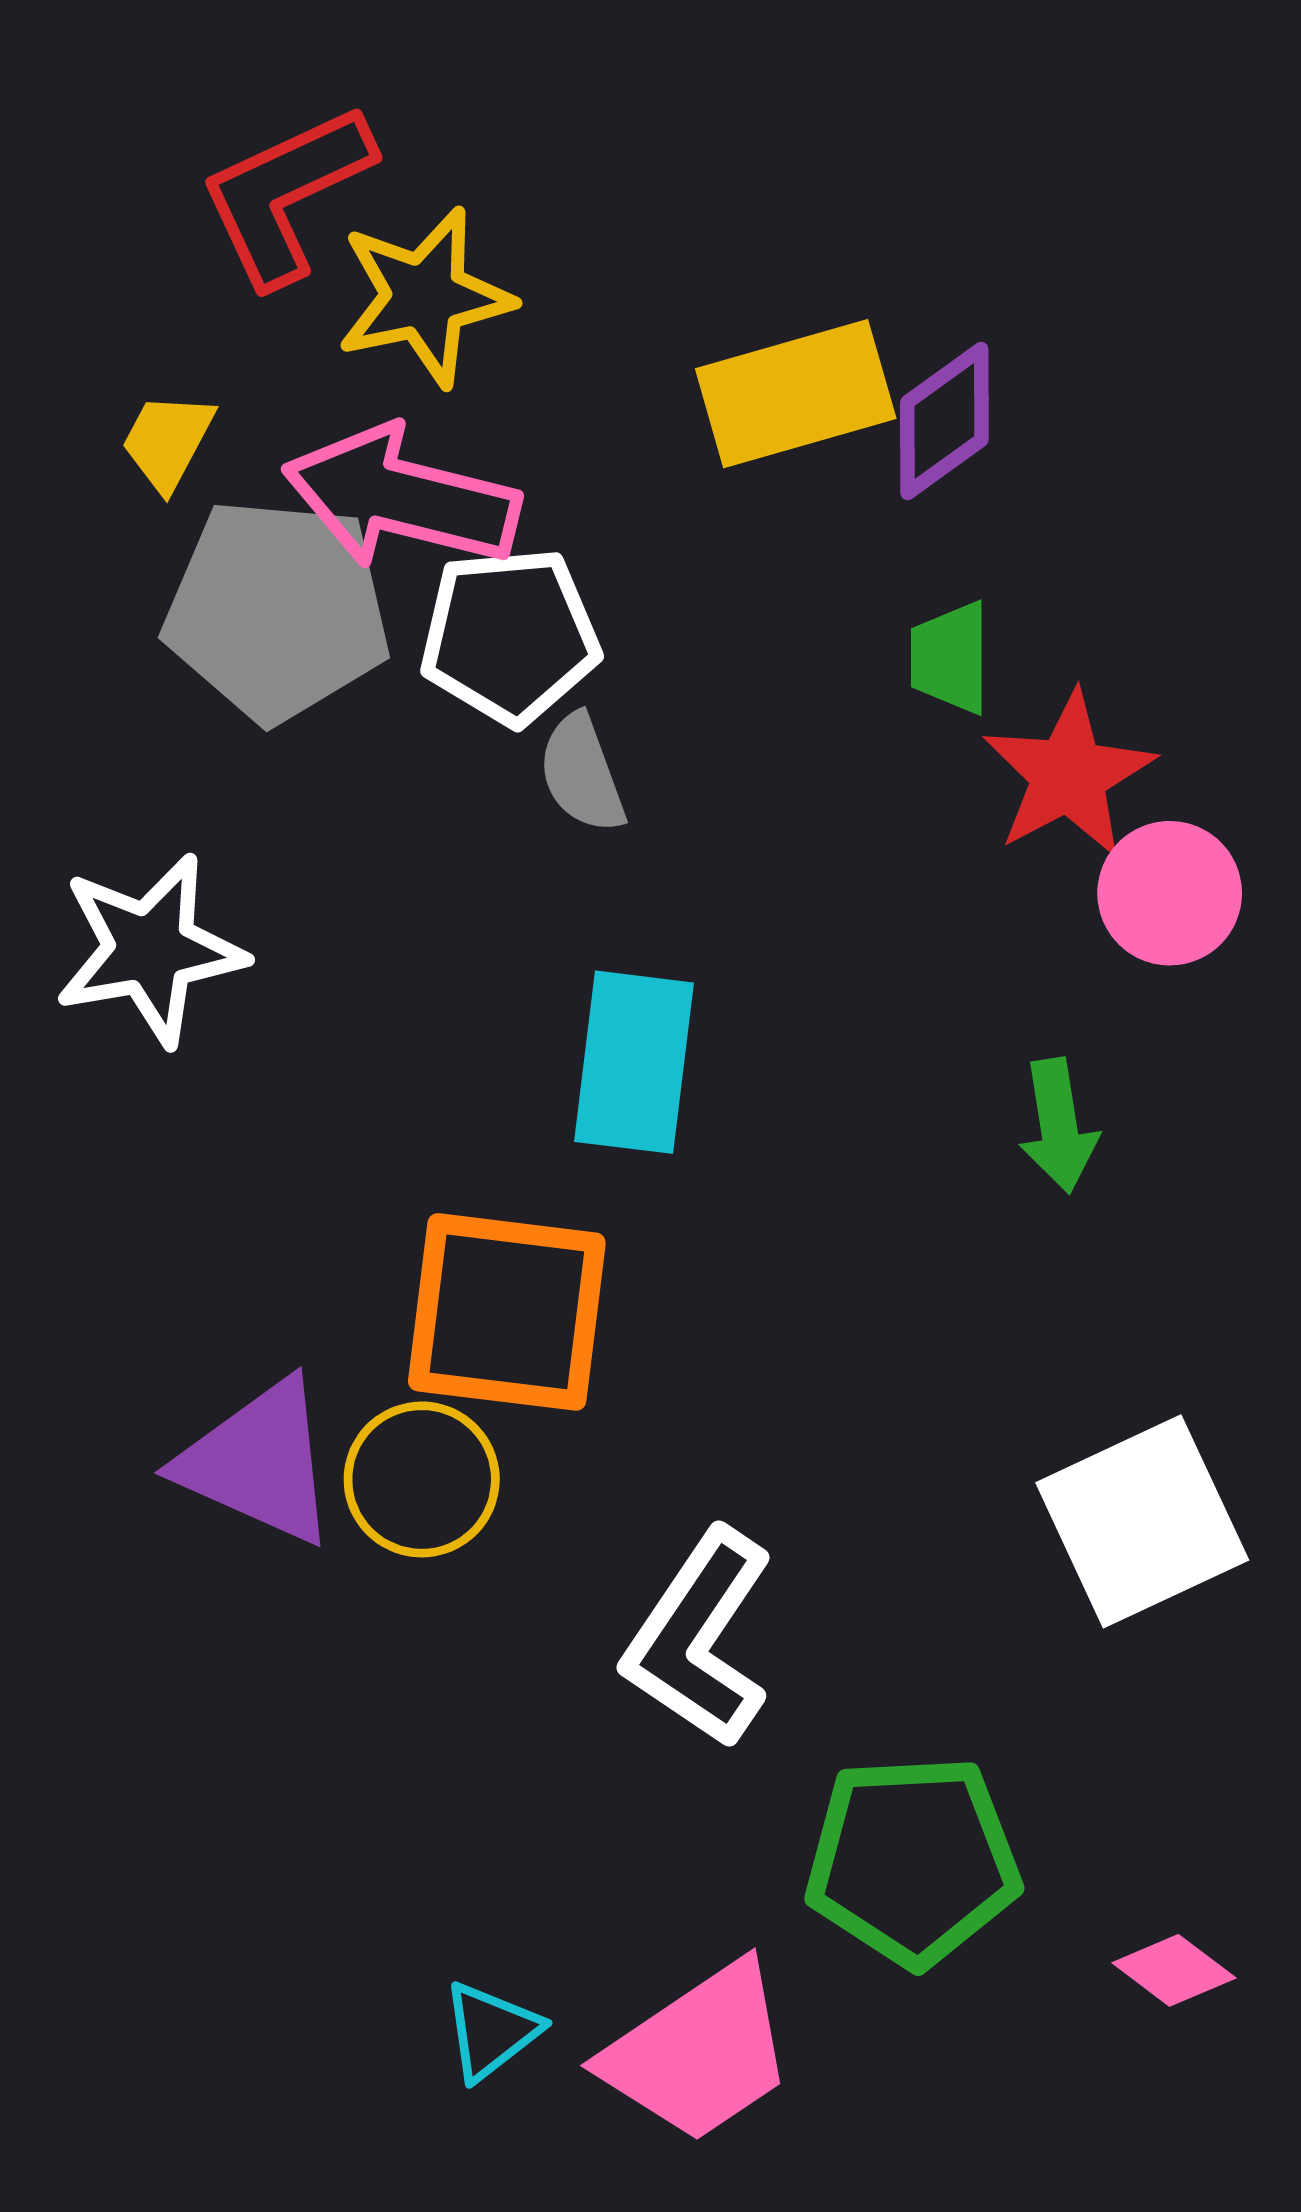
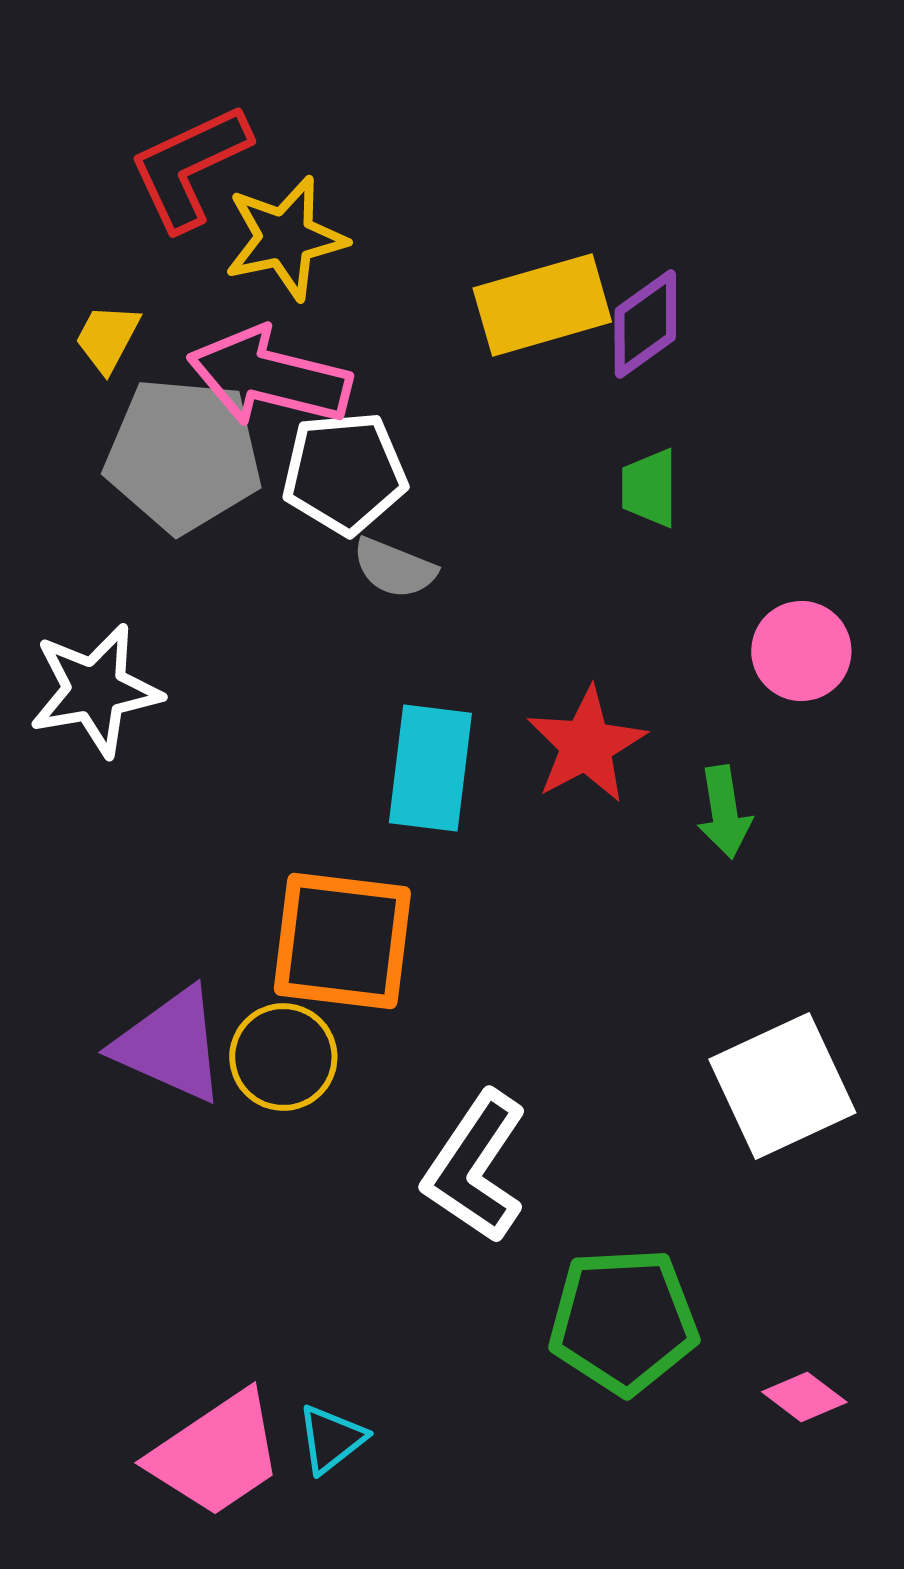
gray semicircle: (582, 773) -> (394, 568), turned -48
red star: (1069, 775) -> (586, 745), moved
pink trapezoid: (699, 2053) -> (216, 1454), moved

